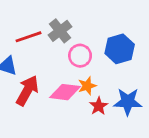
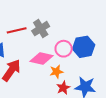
pink circle: (80, 56) -> (64, 49), moved
pink diamond: (65, 92) -> (41, 59), moved

